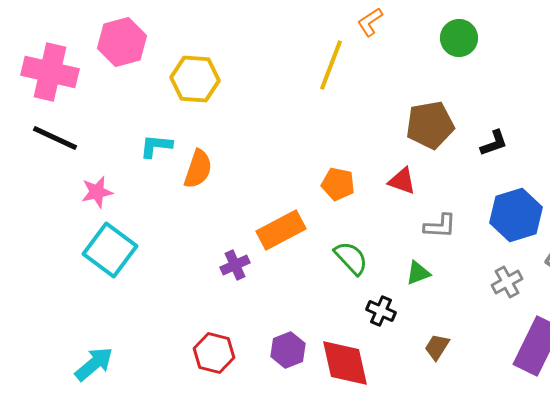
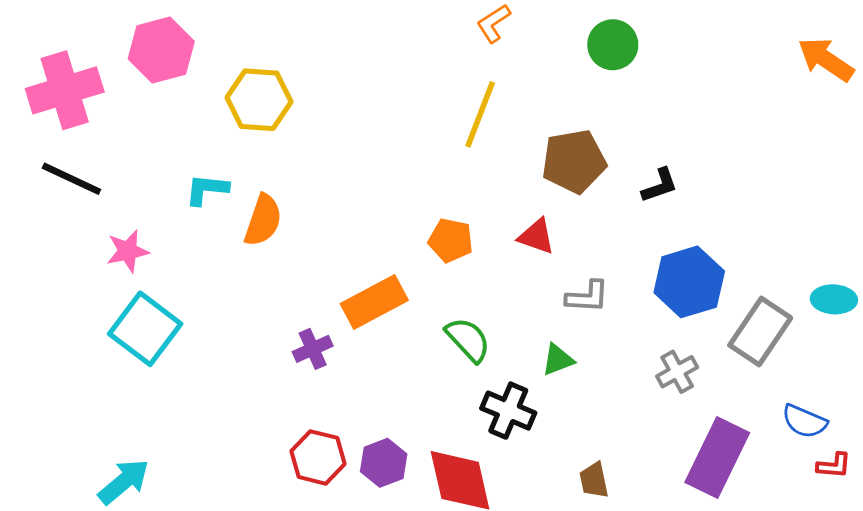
yellow line: (331, 65) -> (480, 114), moved
pink cross: (50, 72) -> (65, 90), turned -30
black cross: (381, 311) -> (508, 411), size x1.4
brown trapezoid: (437, 347) -> (594, 480), moved, turned -44
red hexagon: (214, 353) -> (318, 457), moved

